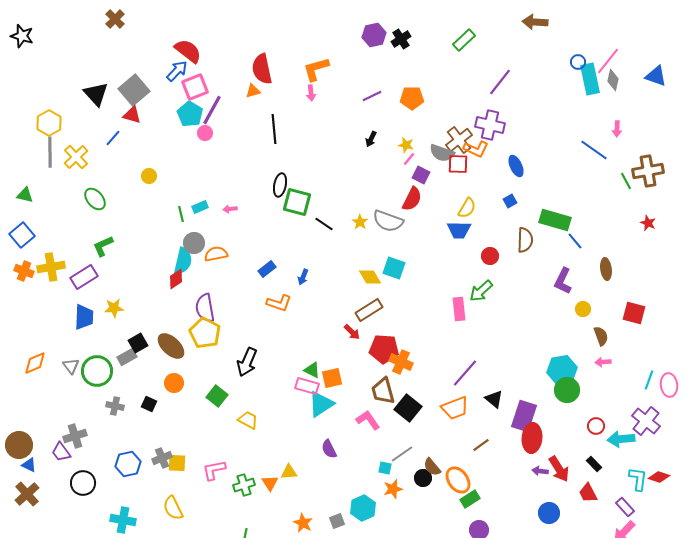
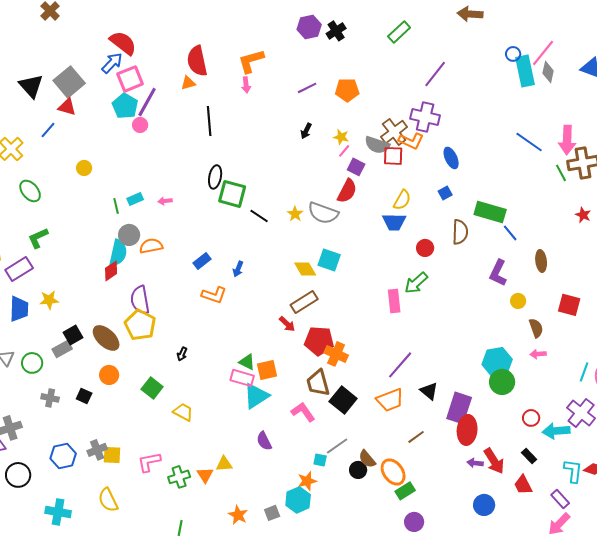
pink arrow: (617, 129) -> (567, 140), moved, size x1.8
black arrow: (247, 362) -> (182, 354), size x0.5
green circle: (97, 371) -> (32, 363), size x0.7
orange star: (393, 489) -> (307, 481), moved

